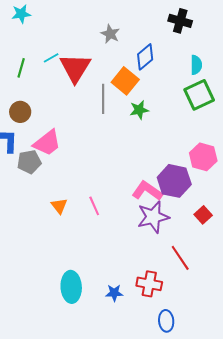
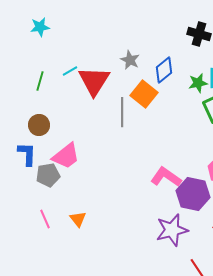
gray star: (110, 34) -> (130, 60), moved
green star: (139, 110) -> (198, 83), moved
pink L-shape: (147, 191) -> (166, 177), moved
pink line: (94, 206) -> (45, 219), moved

